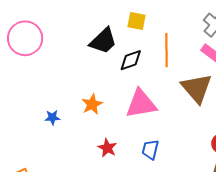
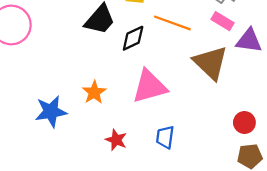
orange line: (166, 50) -> (172, 23), turned -64
blue star: (52, 117) -> (51, 112), size x1.8

